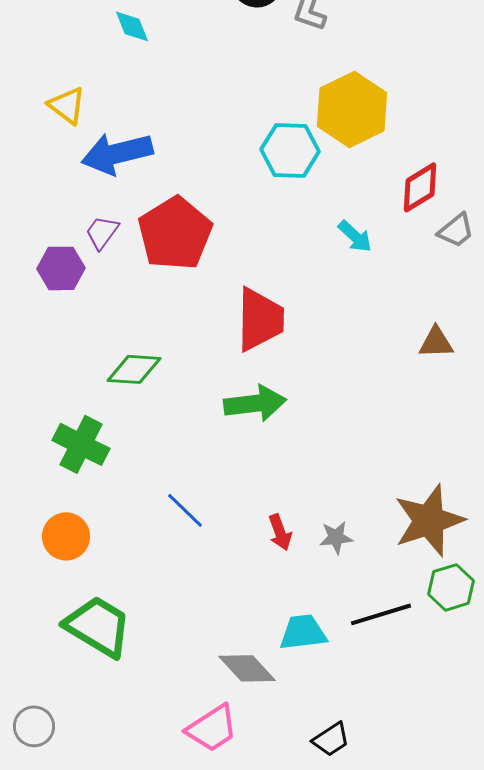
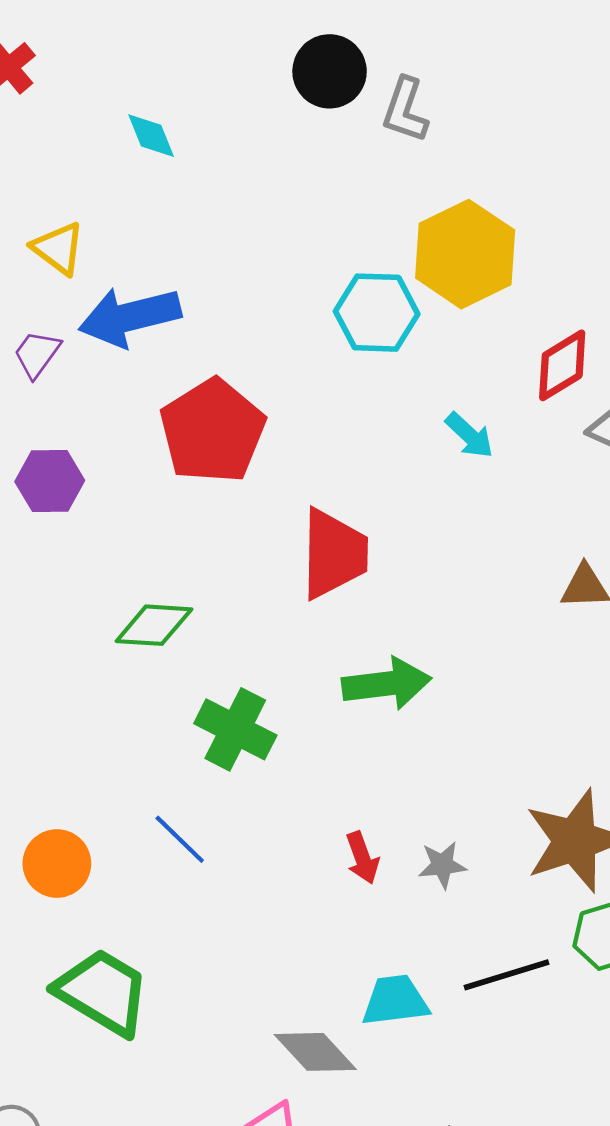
purple trapezoid: (102, 232) -> (37, 354), moved
green arrow: (255, 403) -> (387, 684), moved
green cross: (81, 444) -> (235, 729), moved
blue line: (185, 510) -> (180, 839), moved

